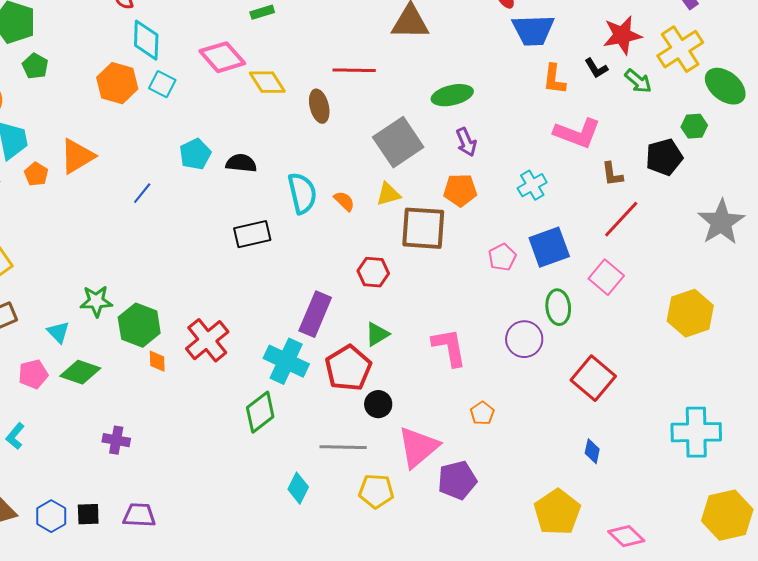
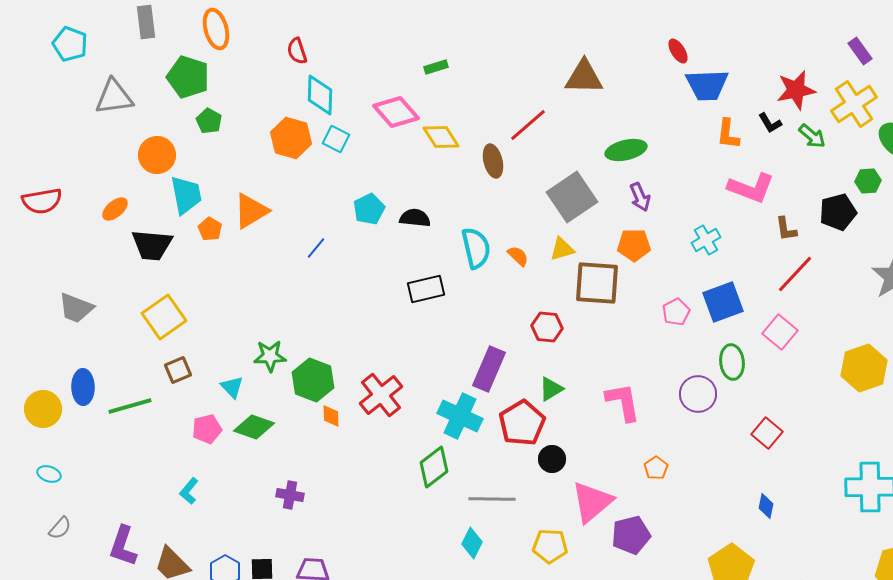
red line: (354, 70) -> (528, 125), turned -42
red square: (593, 378) -> (767, 433), size x0.7
gray line: (343, 447) -> (492, 499), moved

